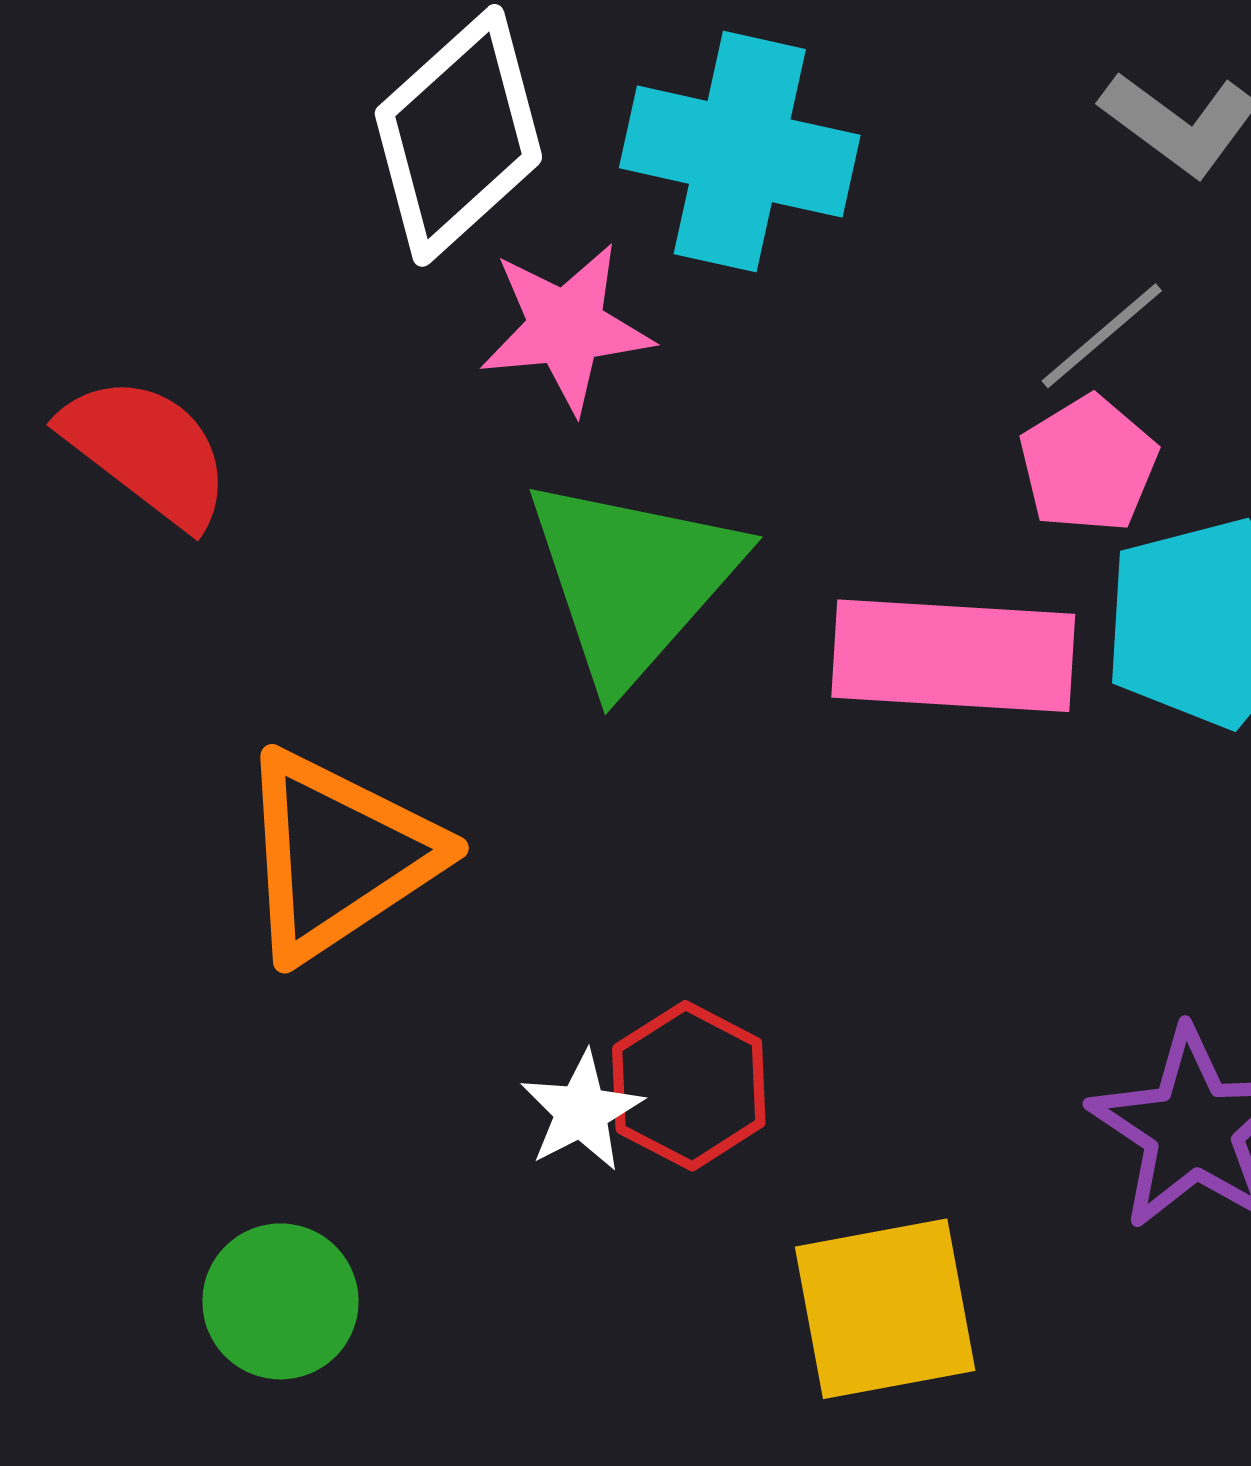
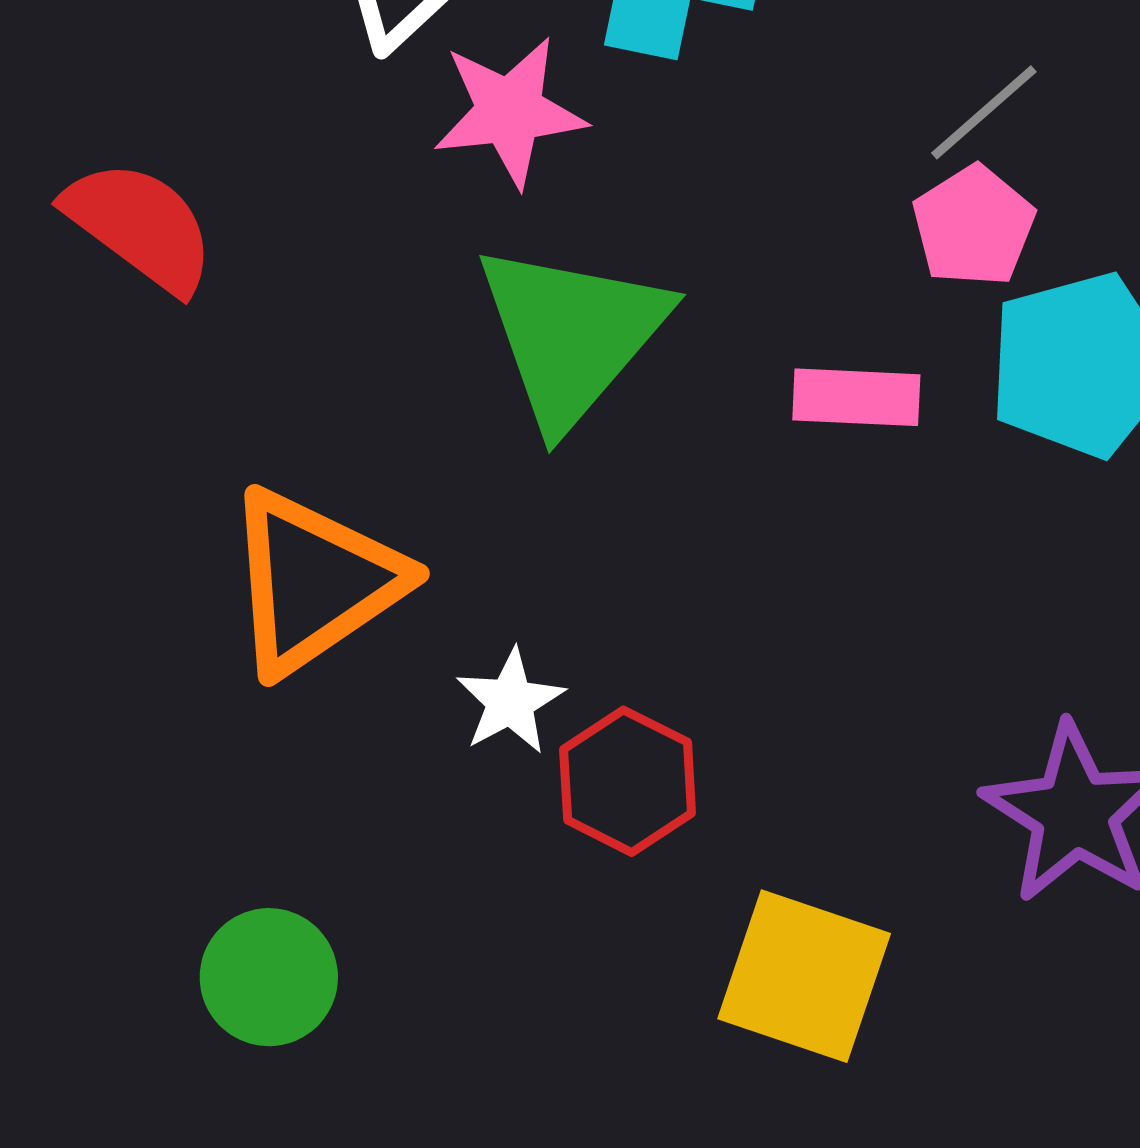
pink rectangle: (953, 656) -> (856, 397), size x0.6
white star: (581, 1111) -> (510, 701), moved
yellow square: (885, 1309) -> (804, 976), turned 30

